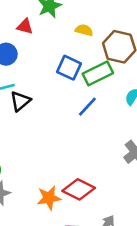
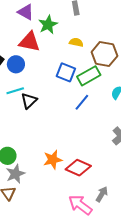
red triangle: (25, 26) -> (30, 42), size x1.6
orange star: (49, 198) -> (53, 160), moved

